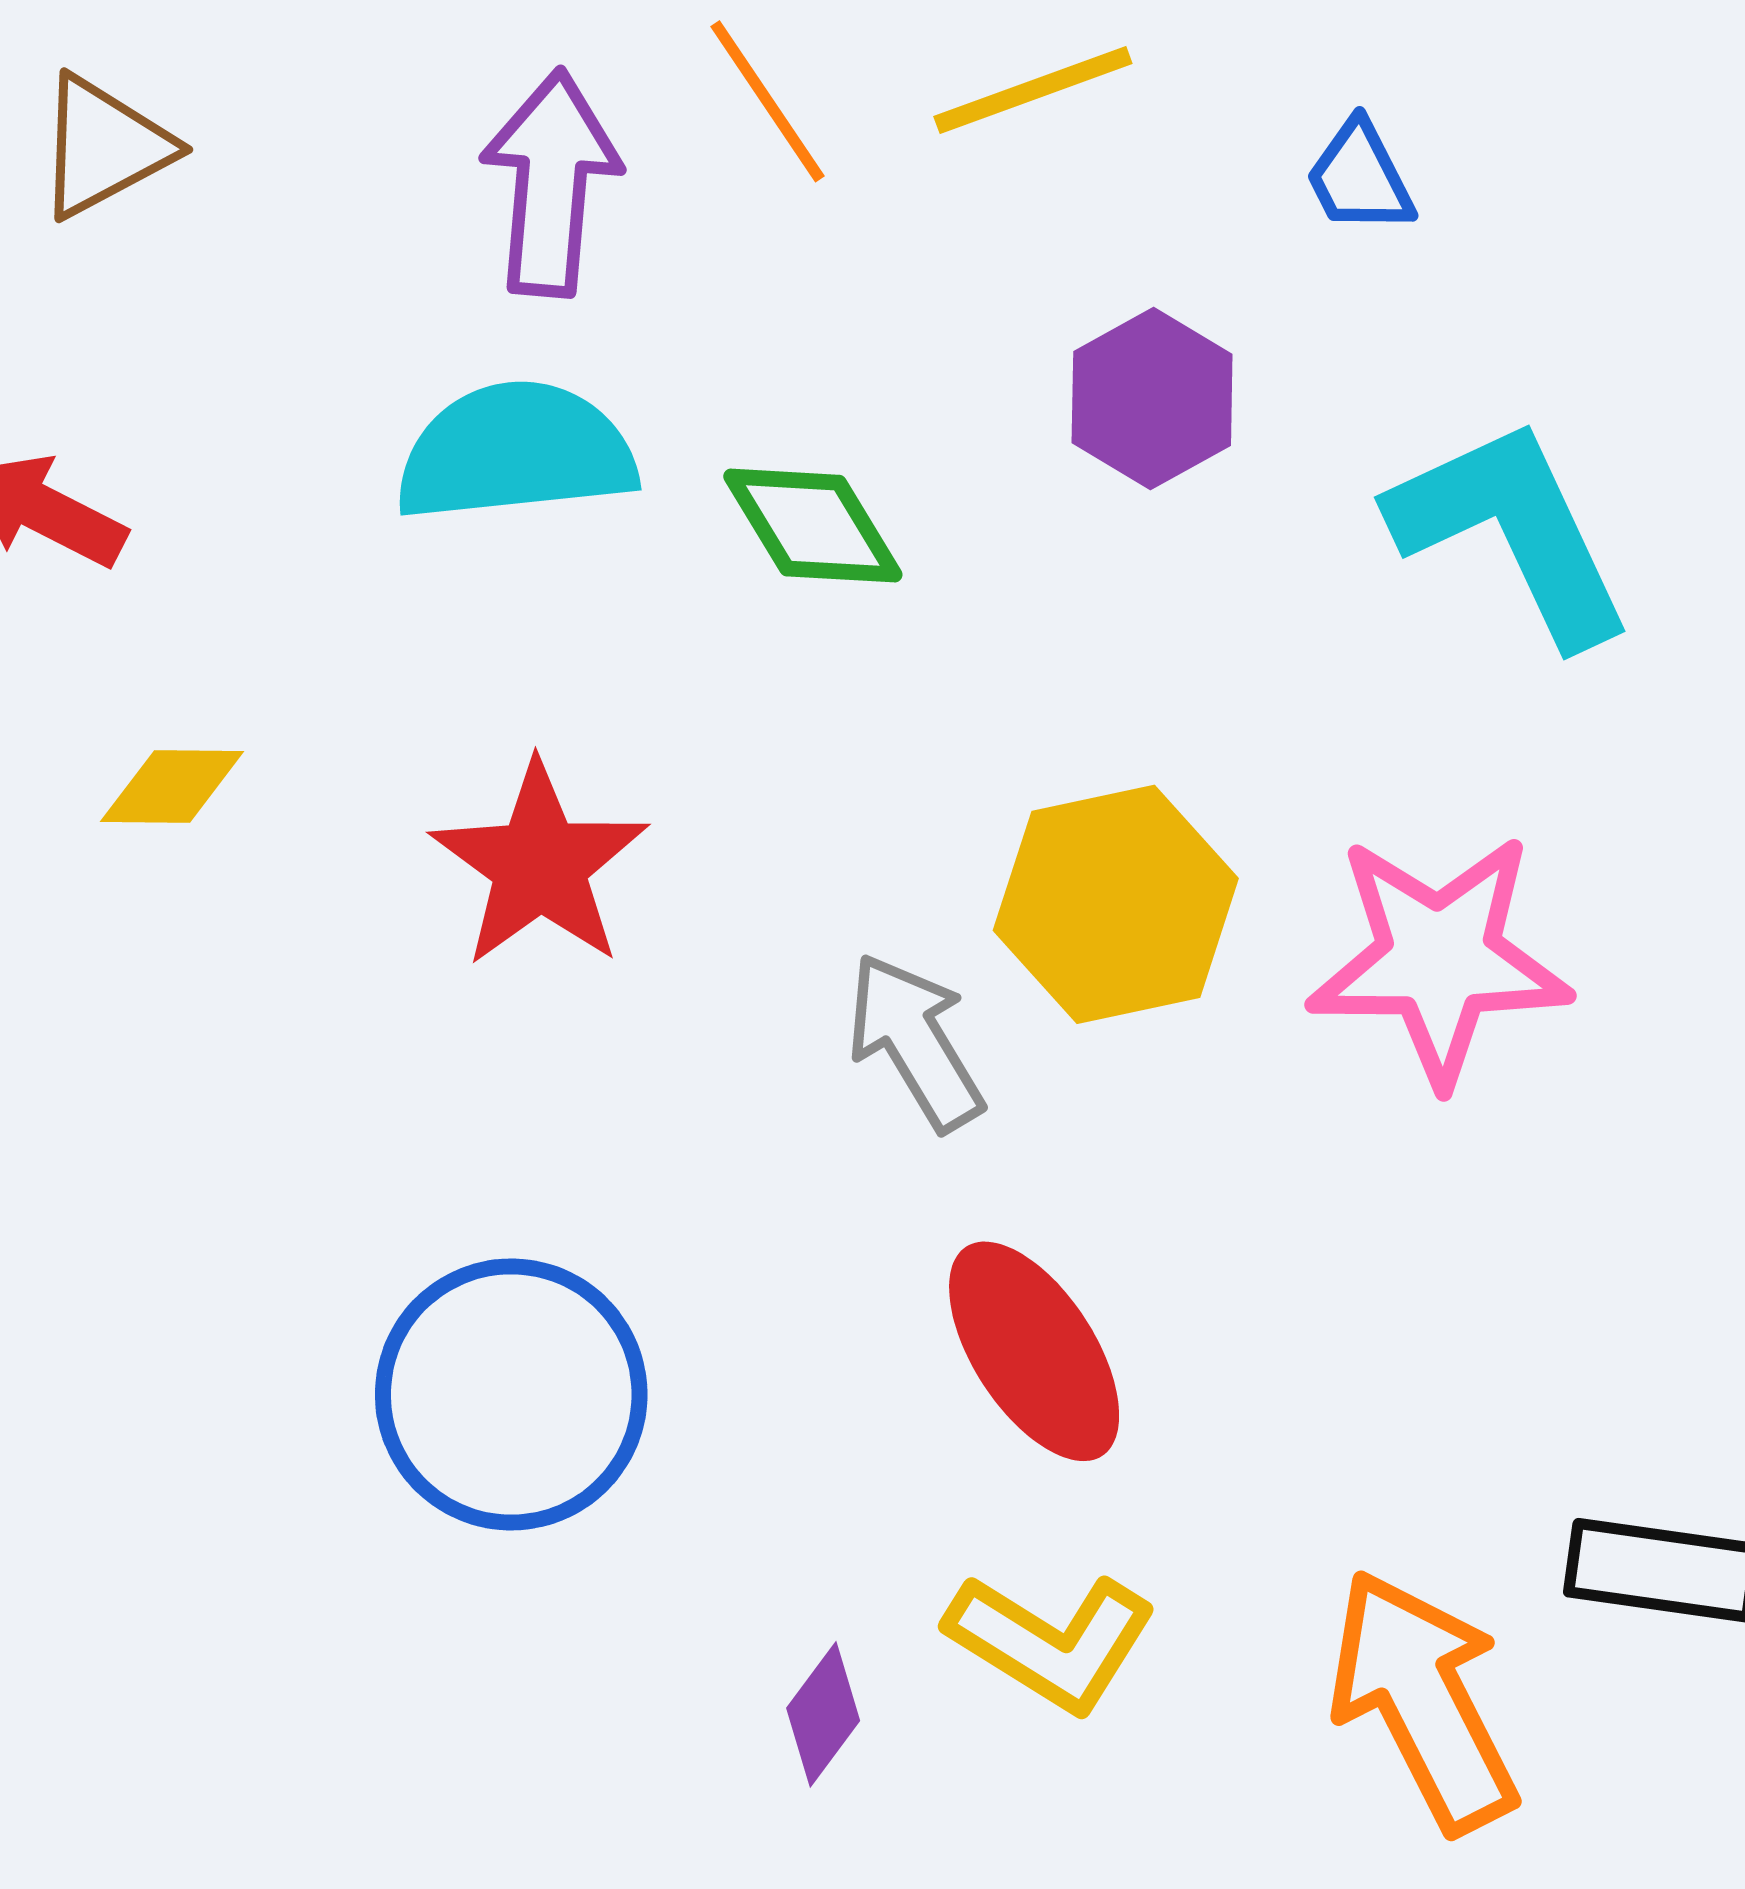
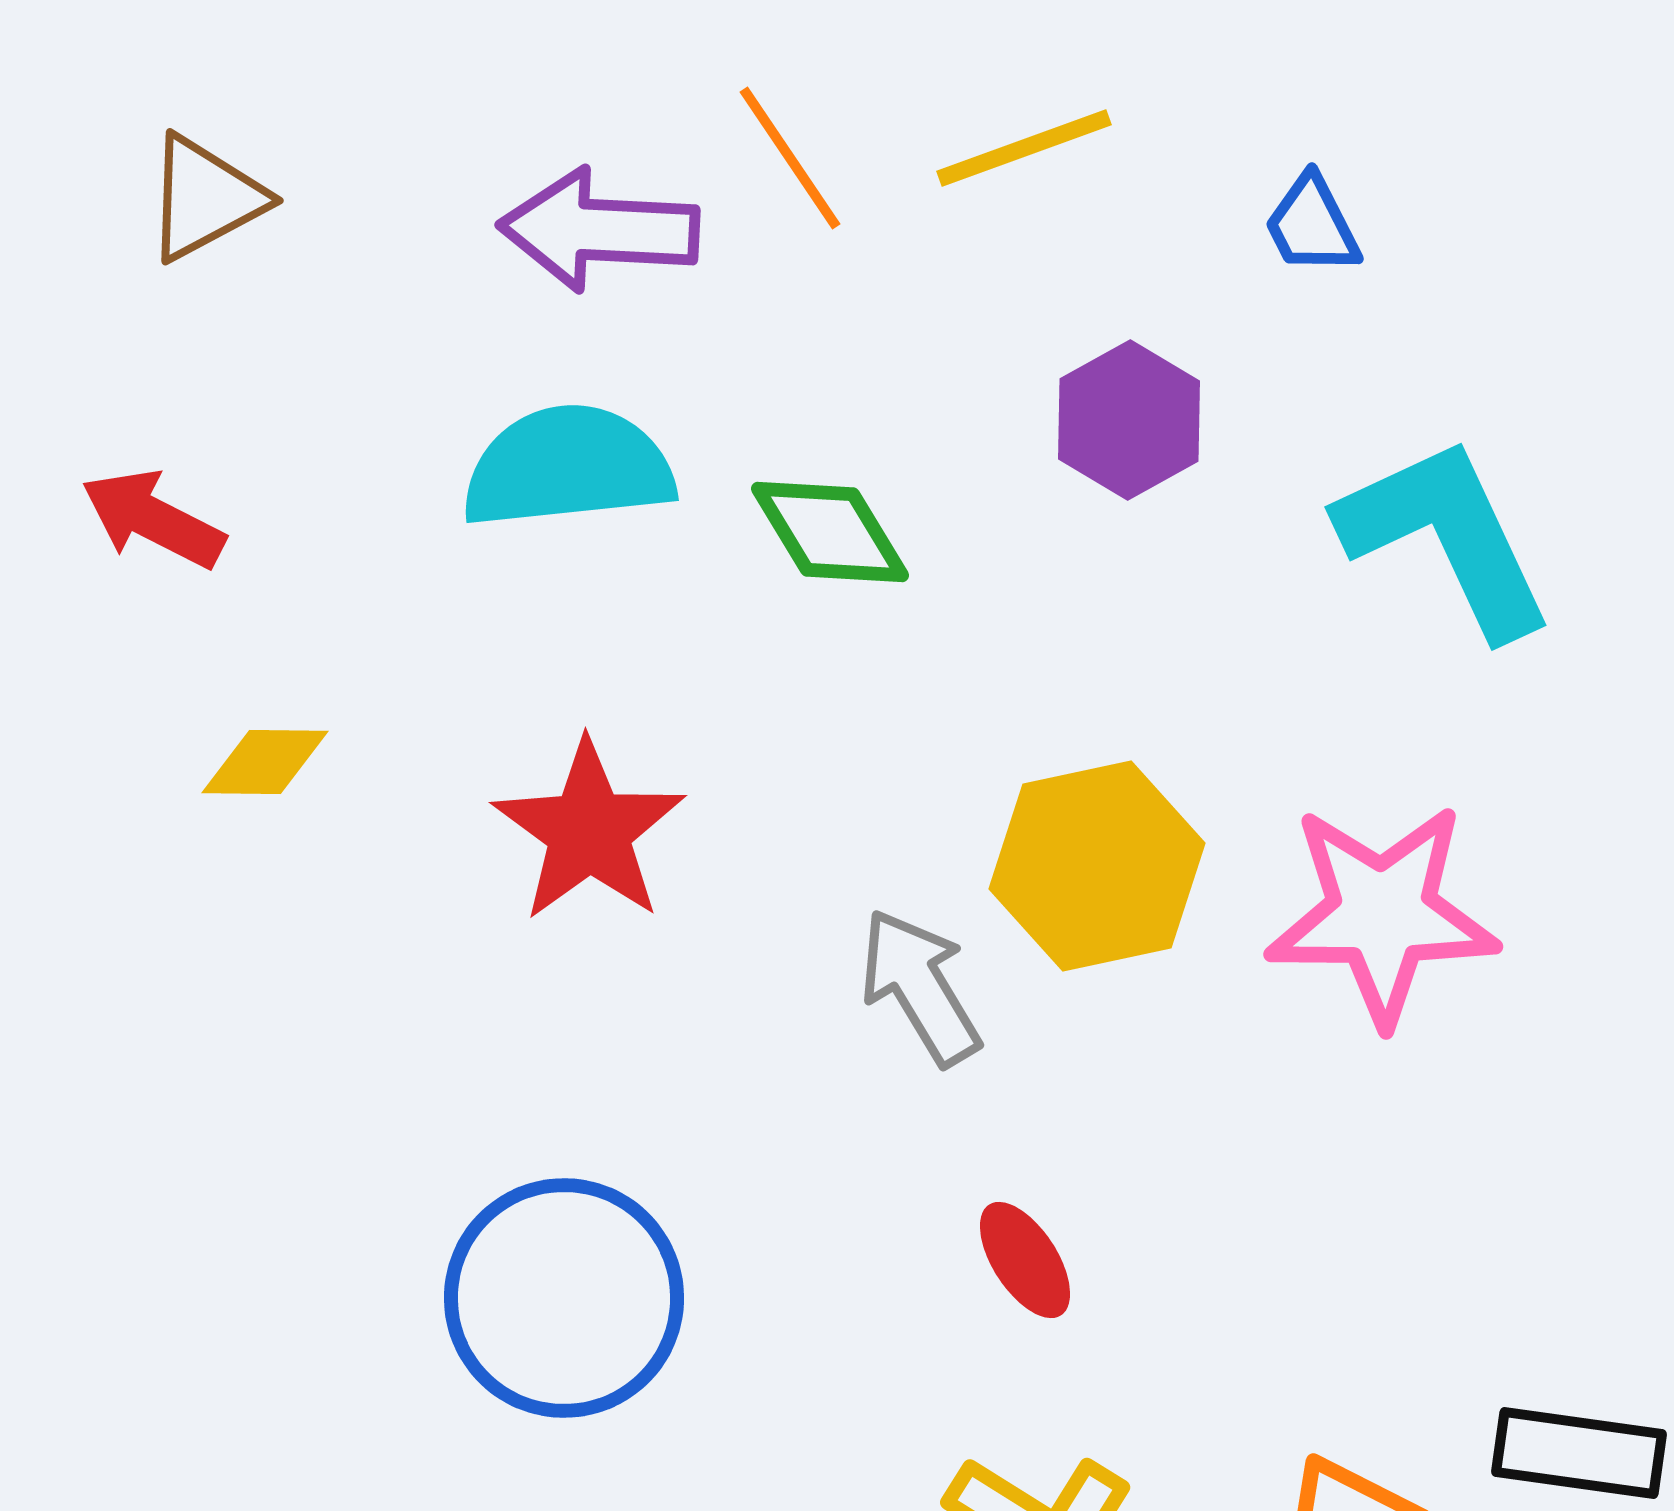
purple arrow: (551, 183) -> (599, 230), turned -92
red ellipse: (1034, 1351) -> (1025, 1260), size x0.6

